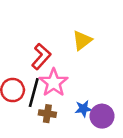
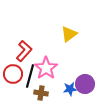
red L-shape: (41, 57) -> (24, 51), moved
purple circle: (102, 116) -> (85, 84), moved

